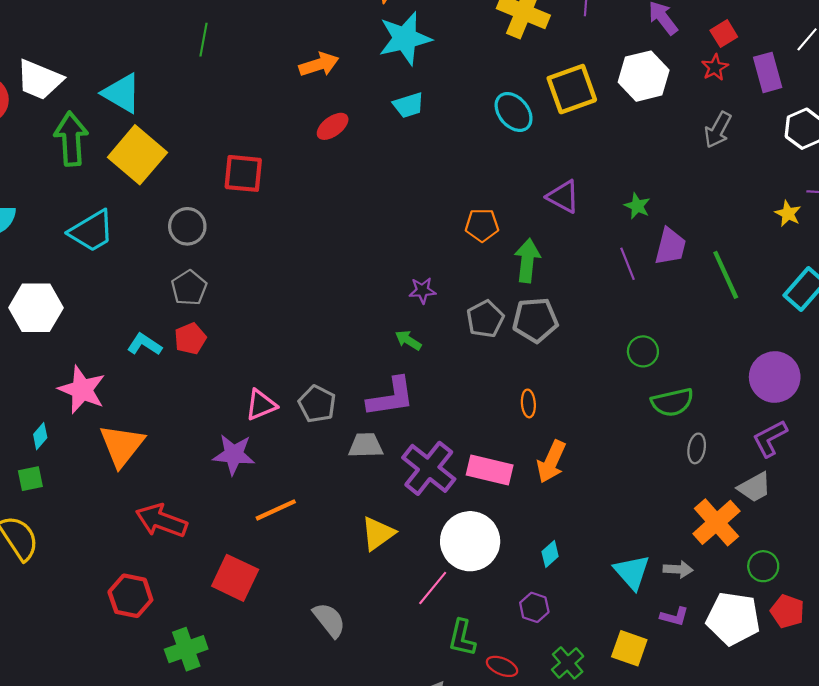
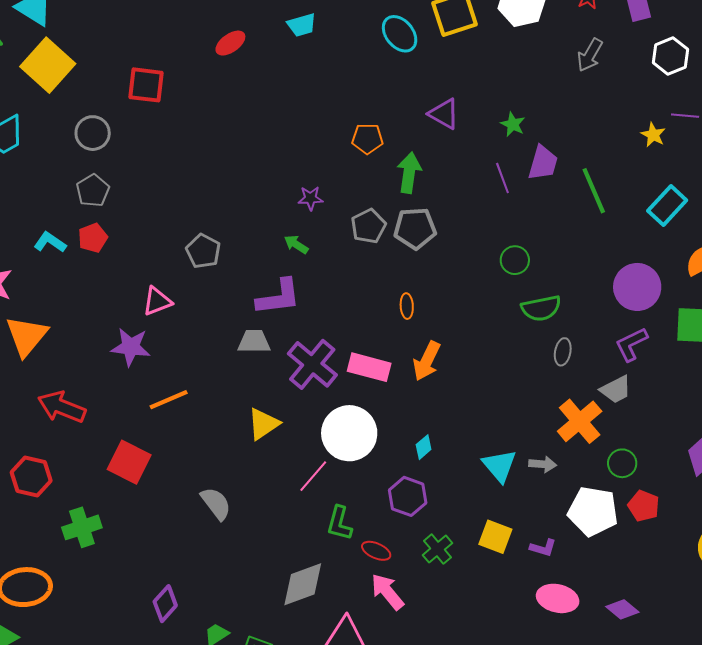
gray pentagon: (317, 404) -> (203, 251), moved
purple hexagon: (534, 607) -> (408, 496), size x1.4
purple L-shape: (674, 616) -> (543, 548), moved

